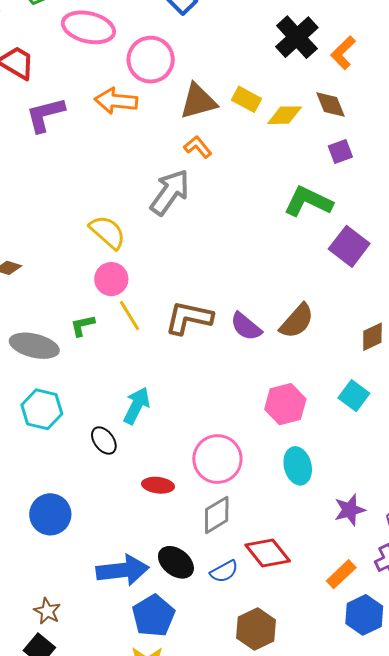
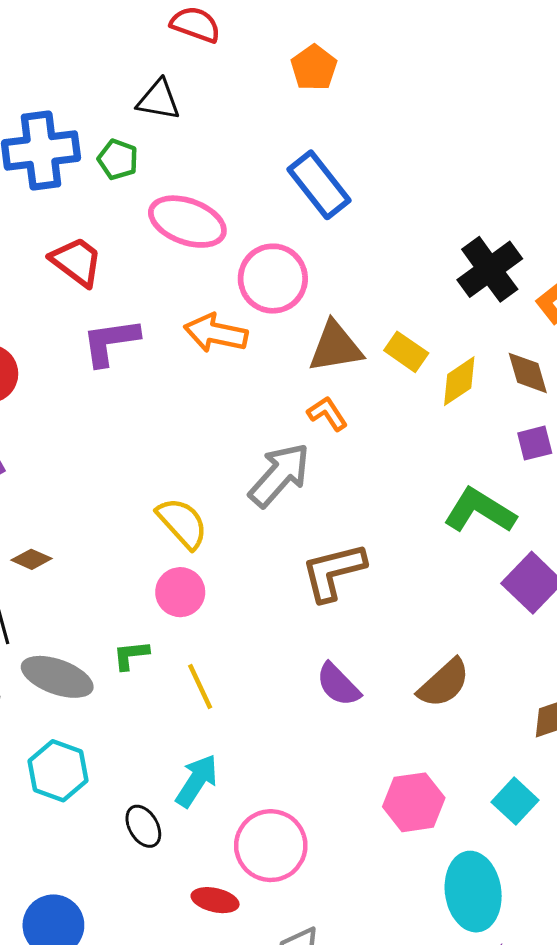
yellow diamond: (285, 115) -> (459, 381), turned -39
yellow line: (130, 316) -> (200, 686), moved
brown L-shape: (189, 318) -> (333, 572), moved, turned -33
purple semicircle: (246, 326) -> (338, 685), moved
pink circle: (217, 459) -> (271, 846), moved
cyan ellipse: (298, 466) -> (473, 892), moved, size x1.4

